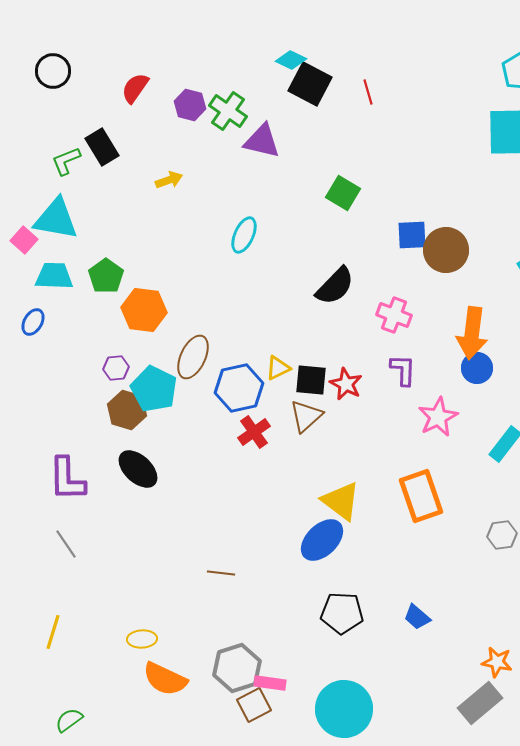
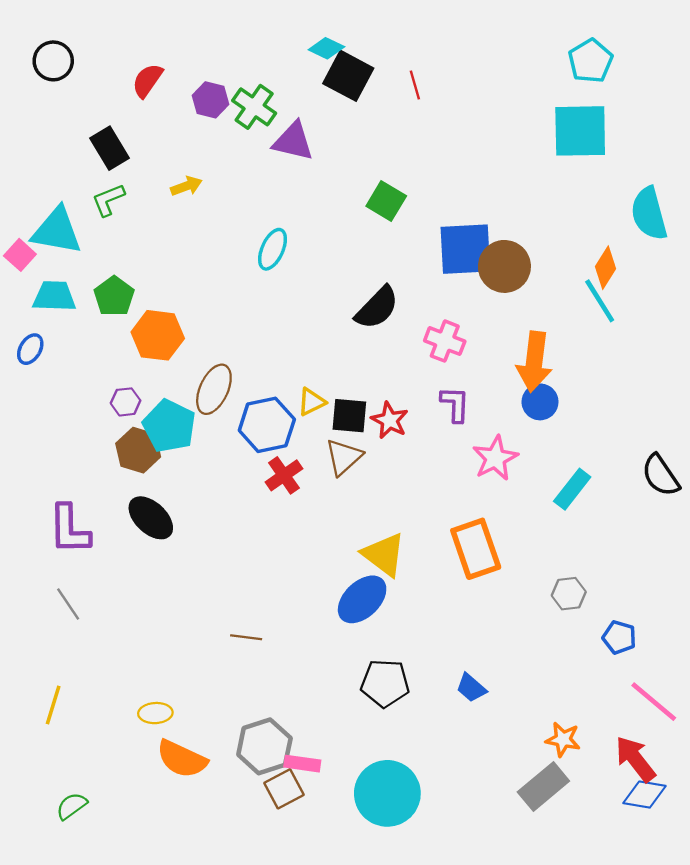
green L-shape: (66, 161) -> (108, 200), moved
blue square: (412, 235) -> (465, 249), size x1.6

